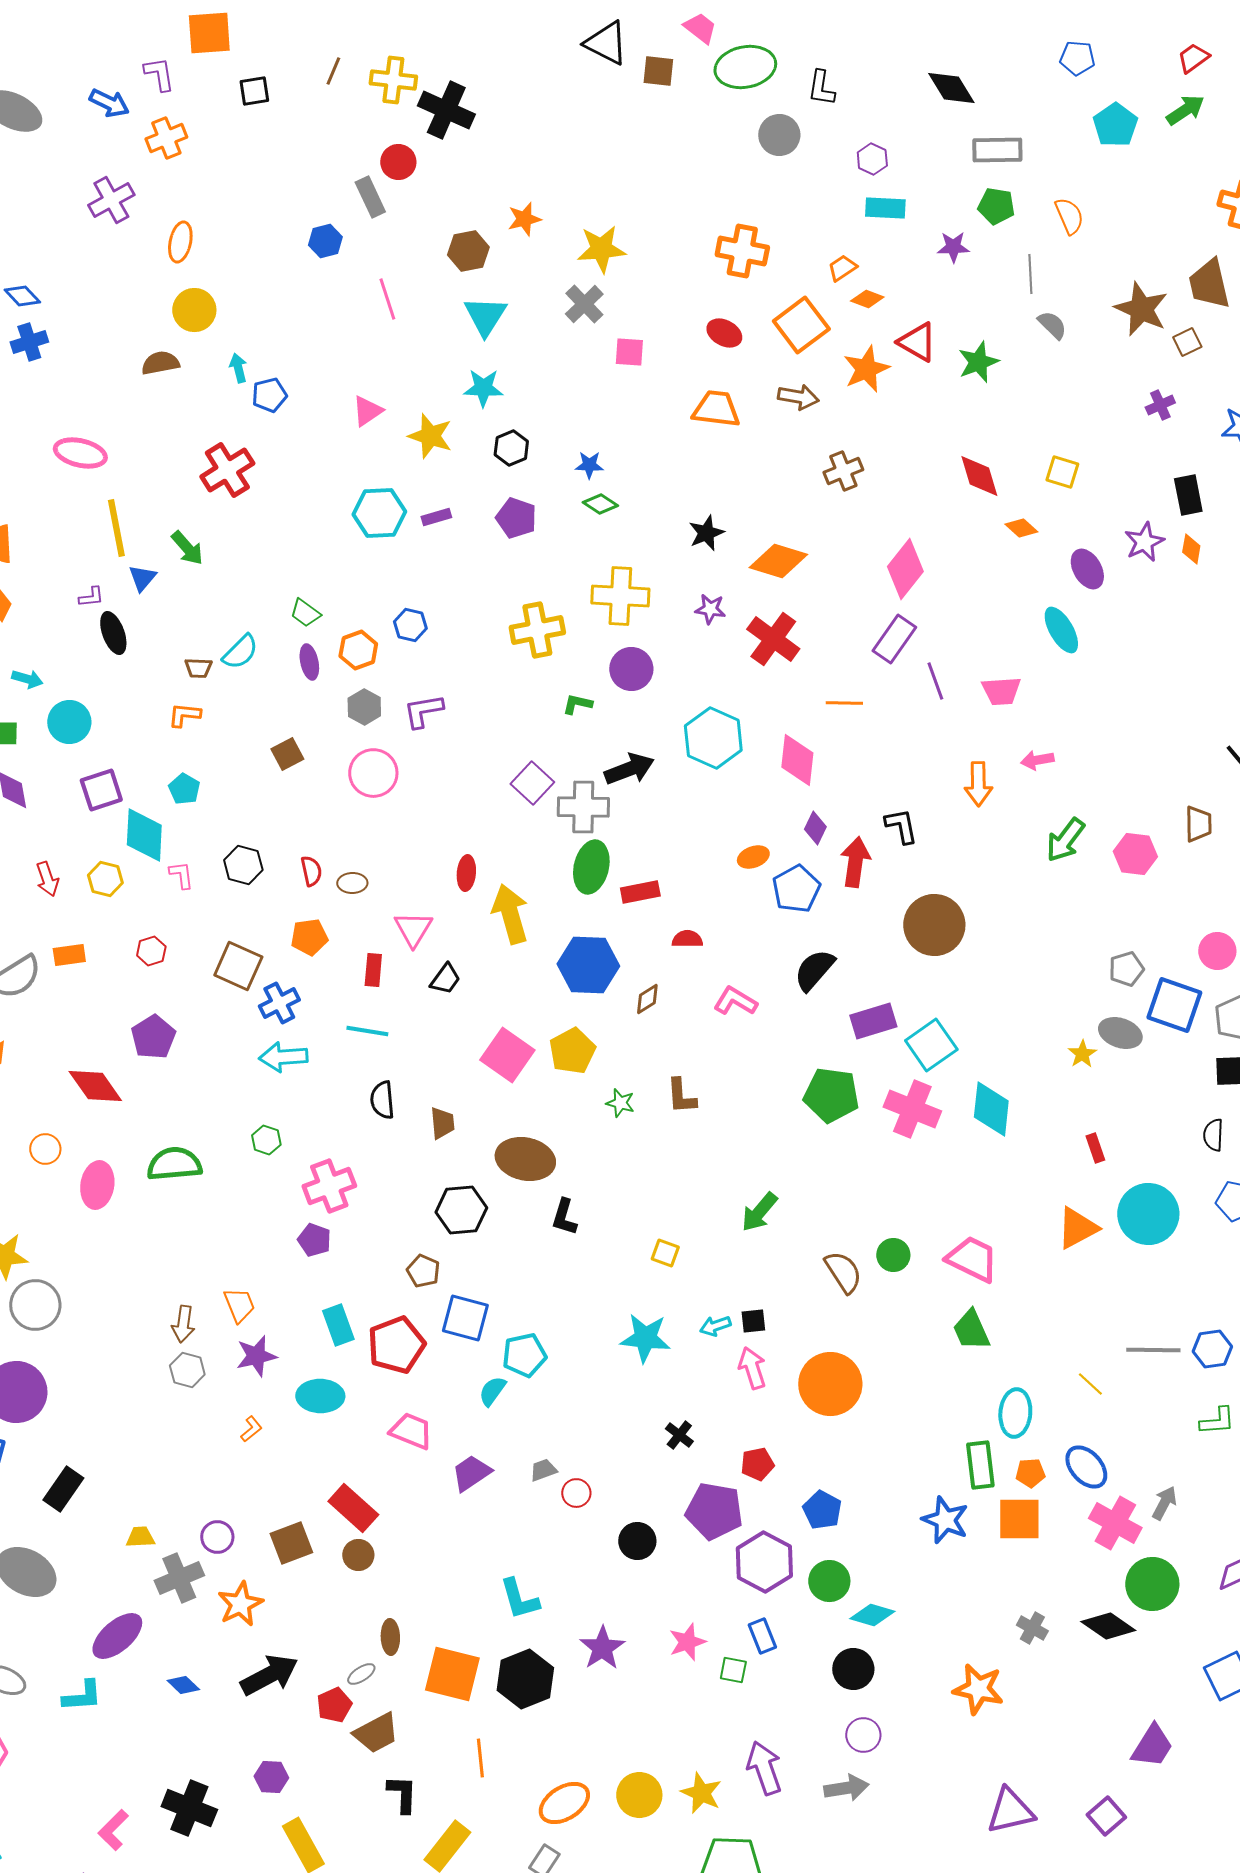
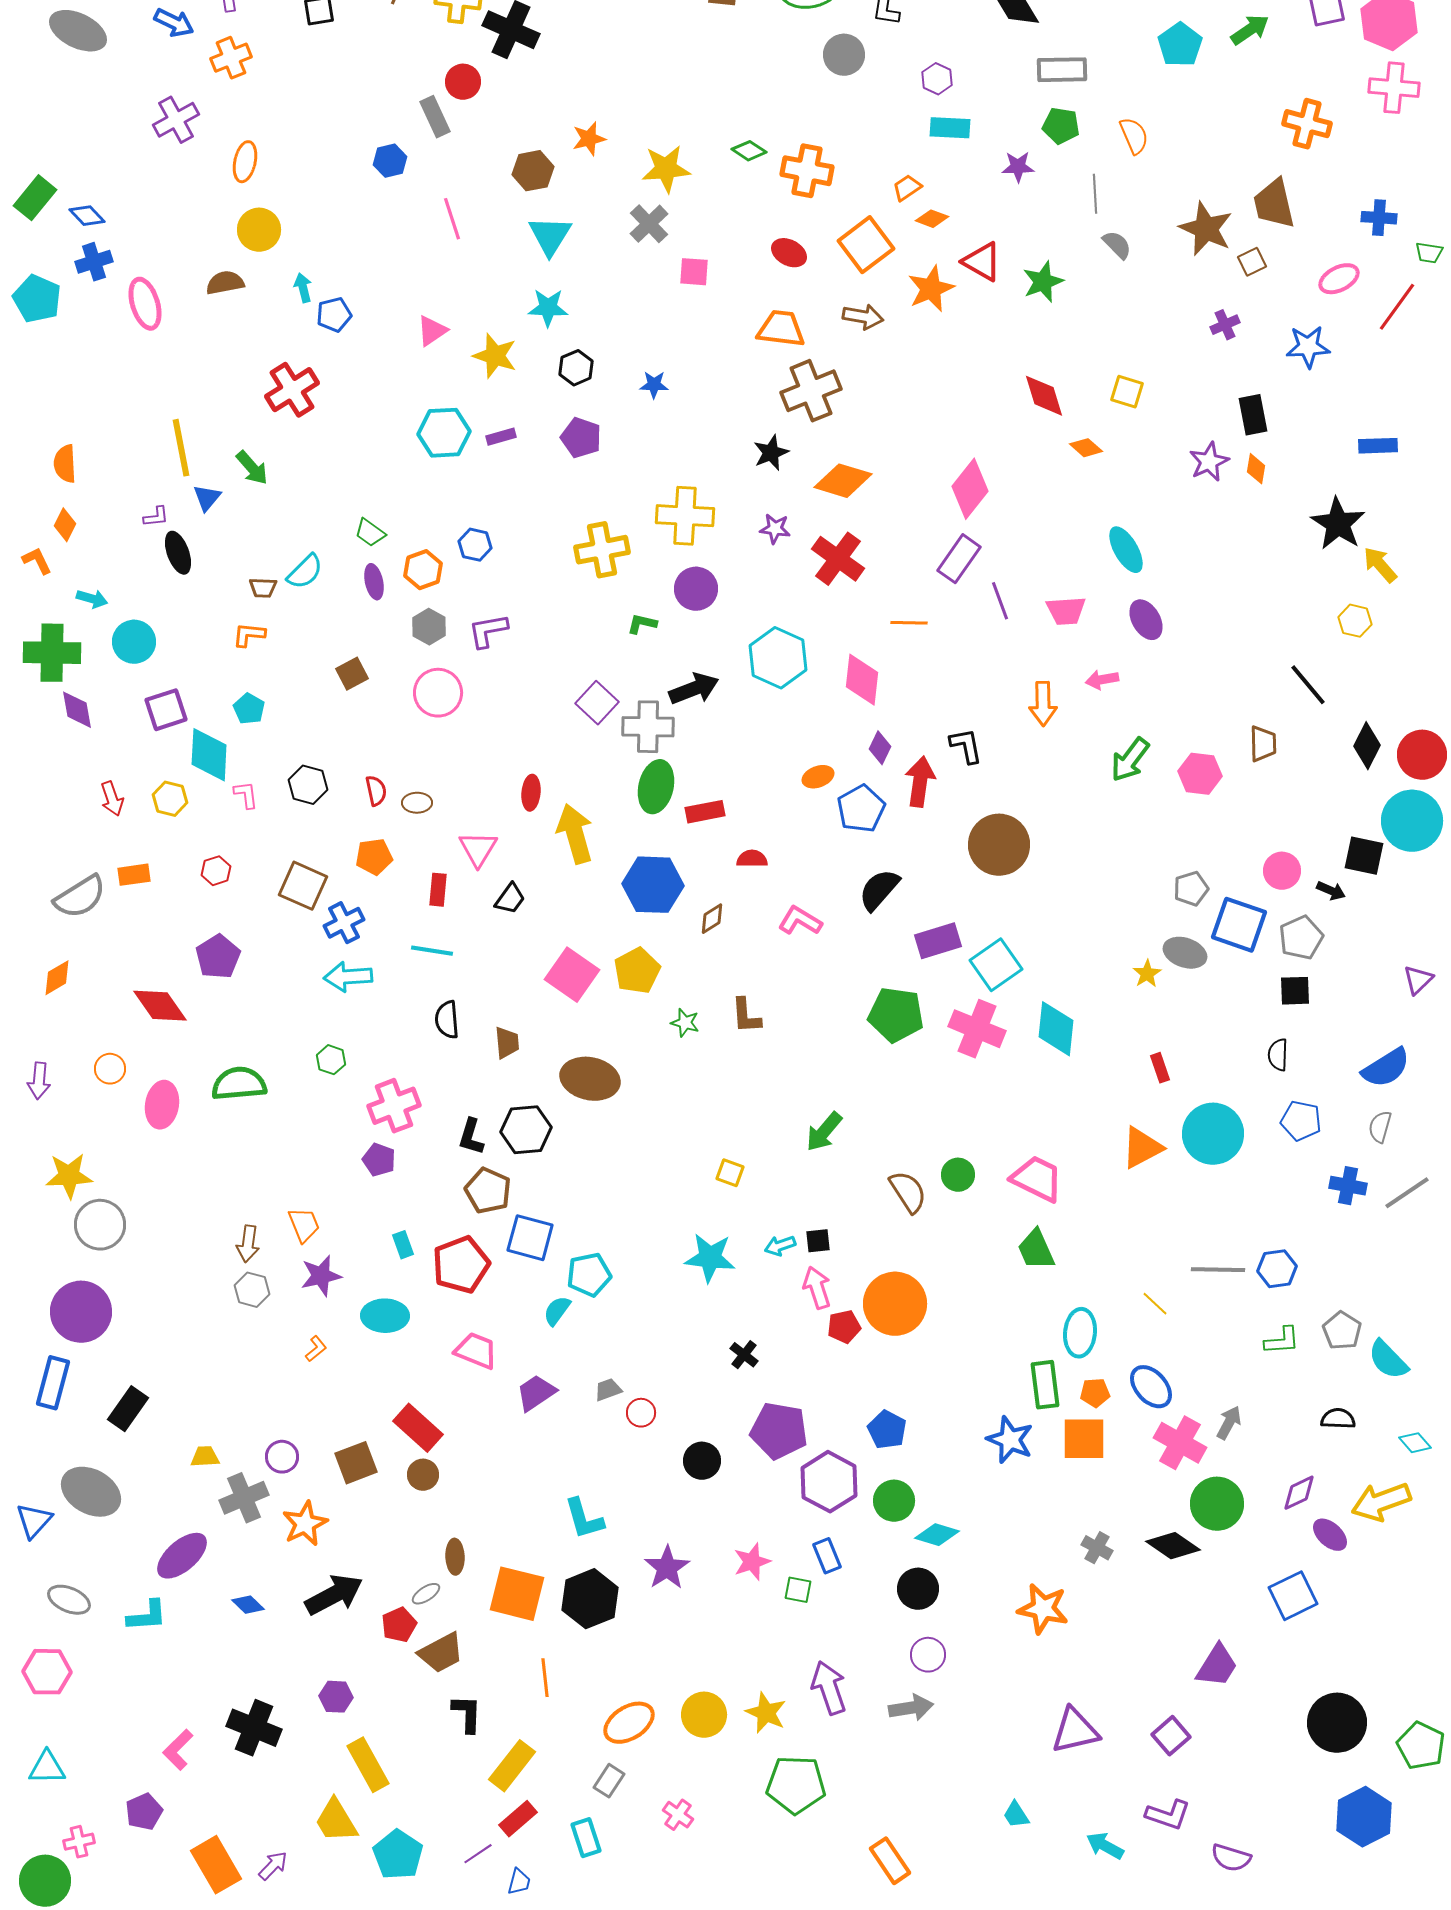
pink ellipse: (80, 453) -> (145, 304), moved, turned 60
brown cross: (843, 471) -> (811, 391), moved, size x1.5
green diamond: (600, 504) -> (749, 151), moved
purple ellipse: (1087, 569) -> (1146, 620), moved
black L-shape: (564, 1217) -> (471, 1137), moved
brown pentagon: (423, 1271) -> (488, 1191), size x1.4
cyan rectangle: (338, 1325) -> (403, 1245), size x0.7
red pentagon: (757, 1464) -> (844, 1327), moved

